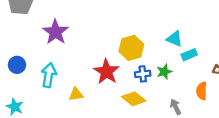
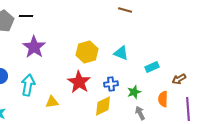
cyan triangle: (174, 39) -> (121, 53), moved
yellow hexagon: (131, 48) -> (87, 52), moved
green star: (164, 72) -> (134, 92), moved
yellow diamond: (134, 99) -> (103, 106), turned -65

